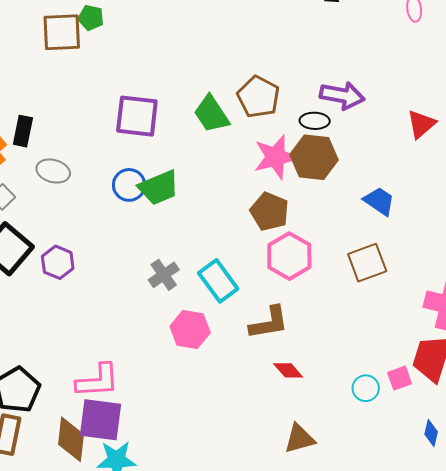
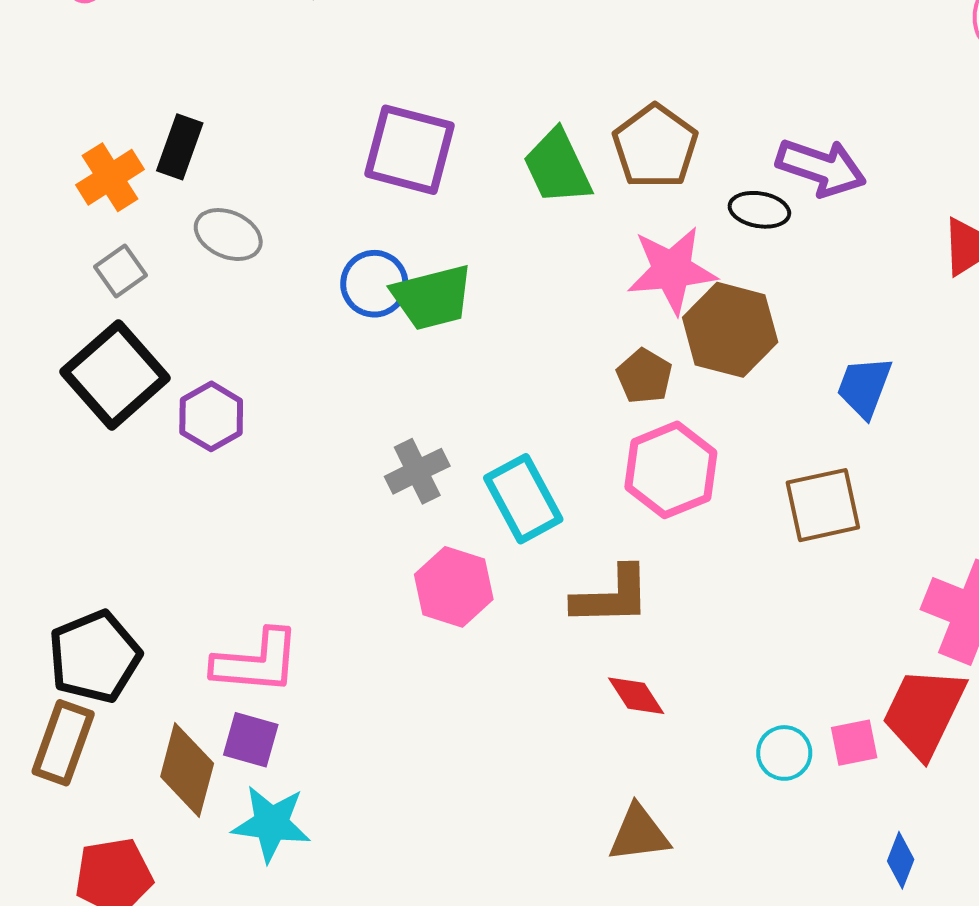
brown hexagon: (314, 157) -> (730, 330), moved
blue trapezoid: (379, 201) -> (864, 387), turned -112
brown pentagon: (270, 211) -> (644, 376), size x0.7
purple square: (100, 420) -> (251, 740), size x0.6

